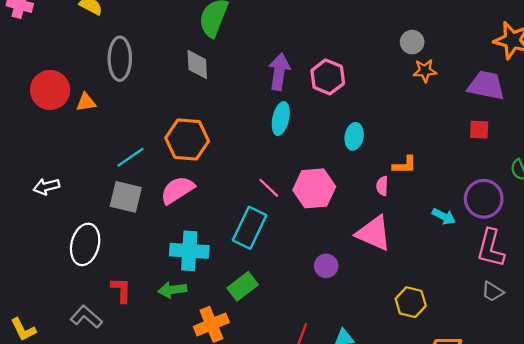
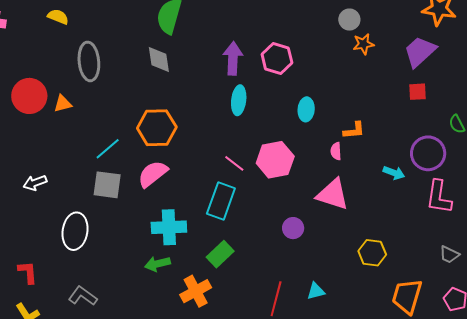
purple trapezoid: (486, 86) -> (420, 52), turned -48
red L-shape: (121, 290) -> (28, 272), moved
gray trapezoid: (492, 292) -> (449, 255), moved

